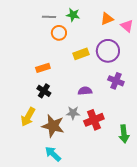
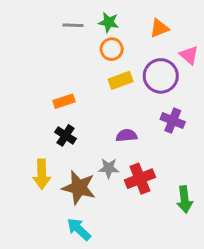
pink triangle: (127, 26) -> (189, 55), moved
orange circle: (59, 33) -> (112, 49), moved
yellow arrow: (28, 117) -> (42, 174), turned -30

